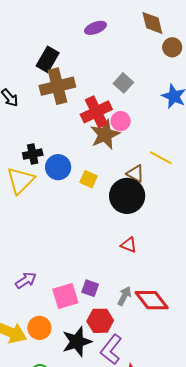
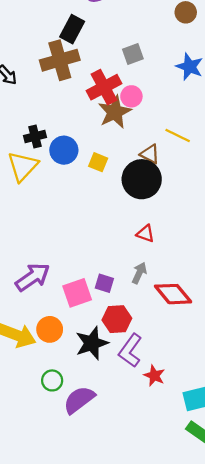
black rectangle: (48, 59) -> (72, 29), moved
gray square: (123, 83) -> (133, 54), turned 30
purple arrow: (26, 280) -> (33, 277), size x1.5
gray arrow: (124, 296) -> (139, 273), moved

